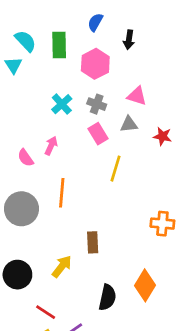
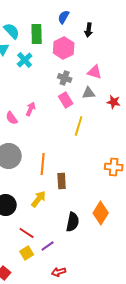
cyan cross: (62, 104) -> (25, 60), moved
orange line: (62, 193) -> (43, 164), moved

